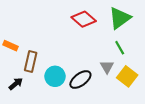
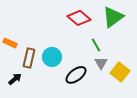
green line: (120, 48) -> (96, 45), moved
cyan circle: (55, 76) -> (52, 57), moved

